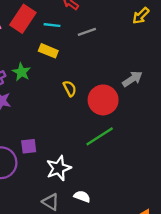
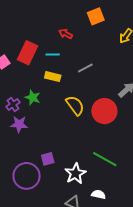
gray line: (87, 32) -> (85, 68), moved
yellow semicircle: (70, 88) -> (75, 105), size x1.5
green line: (100, 136) -> (105, 159), moved, turned 70

